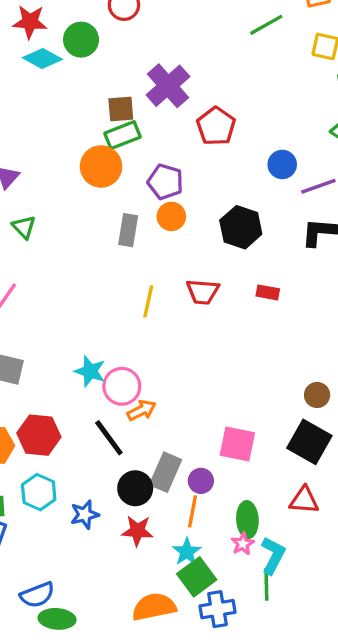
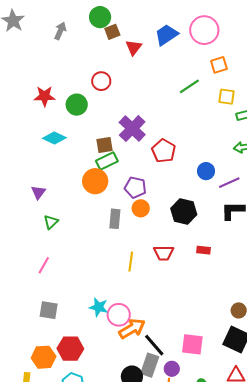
cyan diamond: (42, 58) -> (54, 138), moved
green triangle: (24, 227) -> (51, 222), turned 35
orange arrow: (142, 410) -> (132, 329), size x1.5
black line: (109, 438) -> (154, 345), moved

